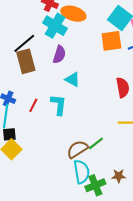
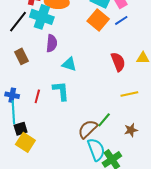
orange square: (111, 41) -> (98, 20), turned -30
black line: (24, 43) -> (18, 22), moved
brown rectangle: (26, 61) -> (21, 56), size x0.7
brown star: (119, 176) -> (131, 130), moved

